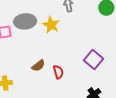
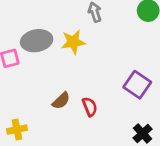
yellow star: (51, 25) -> (73, 42), turned -30

